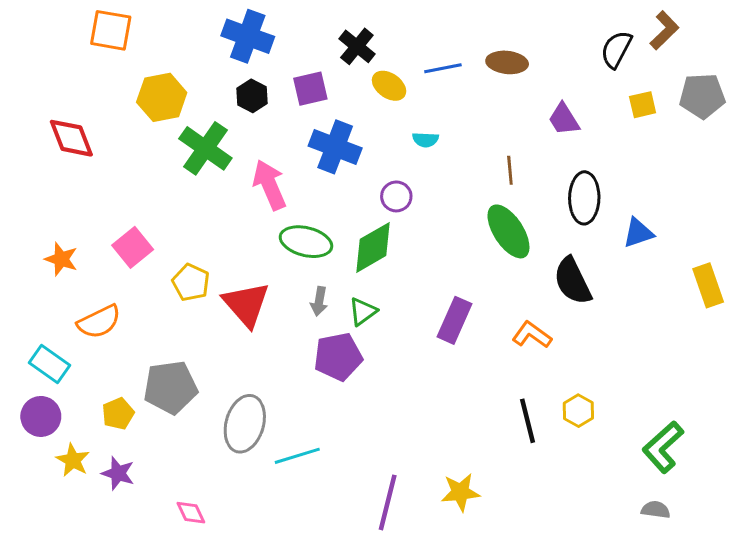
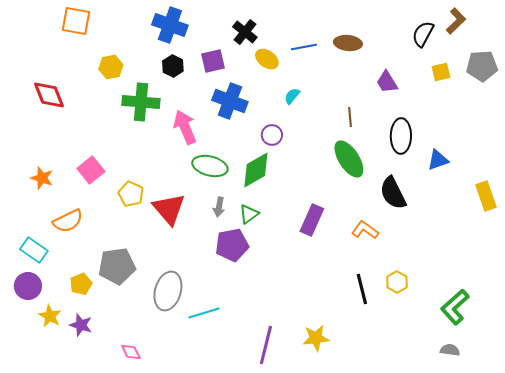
yellow hexagon: (162, 97) -> (111, 67), size x0.7
cyan semicircle: (425, 140) -> (292, 96), turned 126
green cross: (205, 148) -> (141, 102), turned -30

